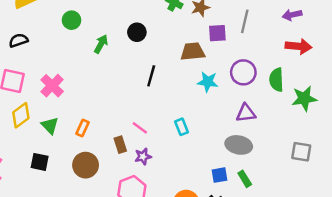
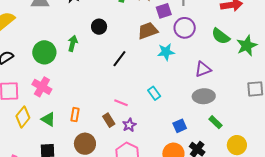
green circle: (72, 20) -> (44, 52), moved, size x1.5
purple circle: (243, 72) -> (185, 28), moved
black line: (151, 76) -> (119, 59), turned 36
green semicircle: (276, 80) -> (221, 36), turned -36
blue square: (220, 175) -> (180, 126), moved

